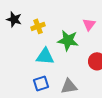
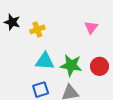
green star: (68, 40) -> (71, 65), moved

